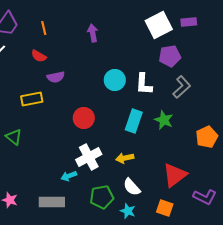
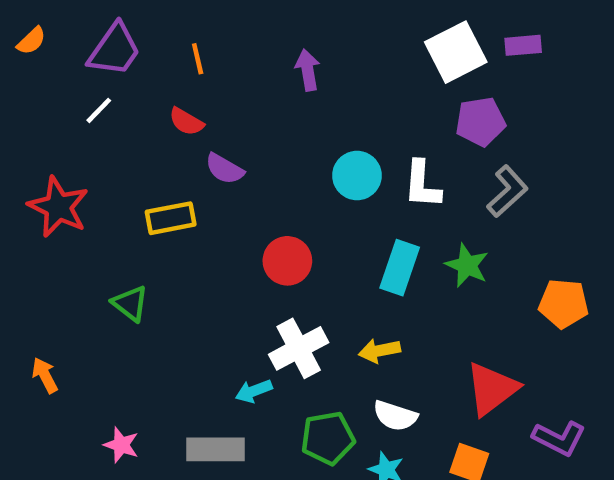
purple semicircle: (56, 77) -> (225, 169), turned 42
orange pentagon: (207, 137) -> (564, 303), turned 30
white semicircle: (132, 187) -> (395, 416), turned -30

